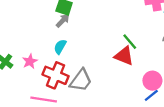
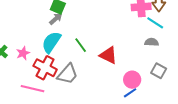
green line: (130, 42) -> (81, 45), moved
cyan semicircle: (60, 47) -> (51, 42), size x1.6

